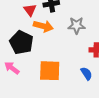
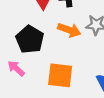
orange arrow: (43, 26) -> (69, 30), moved

